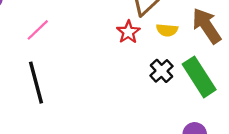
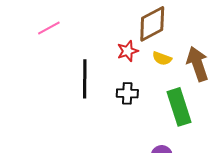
black cross: (161, 71) -> (127, 93), moved, turned 30
black line: (36, 83) -> (85, 79), moved

